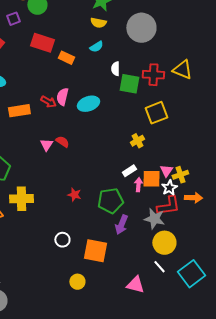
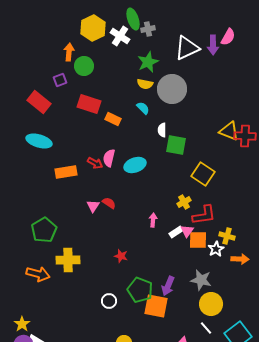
gray circle: (141, 28) -> (172, 89), moved
cyan semicircle: (96, 47) -> (143, 108), turned -104
red cross: (153, 75) -> (245, 136), moved
yellow square: (156, 113) -> (203, 174), turned -35
pink triangle: (166, 171) -> (187, 231), moved
yellow cross: (180, 175) -> (227, 236), turned 35
pink arrow: (138, 185) -> (153, 220), moved
green pentagon: (110, 201) -> (140, 290), moved, turned 30
red L-shape: (168, 206) -> (204, 215), moved
orange square: (95, 251) -> (156, 306), moved

